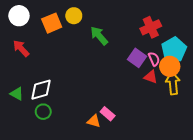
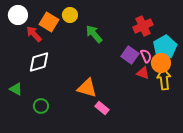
orange square: (52, 23) -> (49, 22), turned -36
red arrow: (21, 48) -> (34, 34), moved
white diamond: (41, 90) -> (39, 62), moved
orange triangle: (94, 121) -> (87, 88), moved, size x1.5

